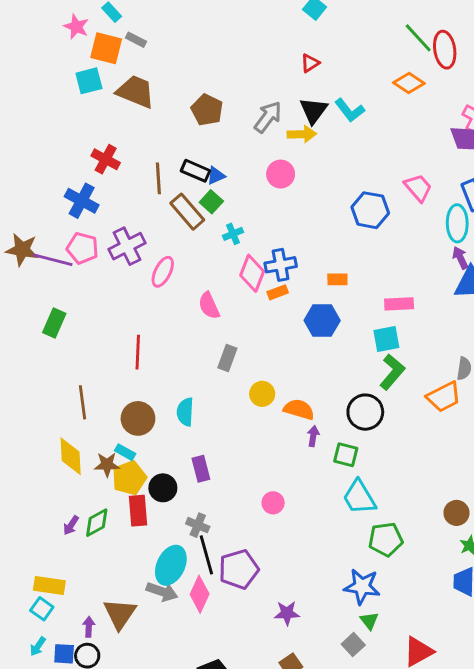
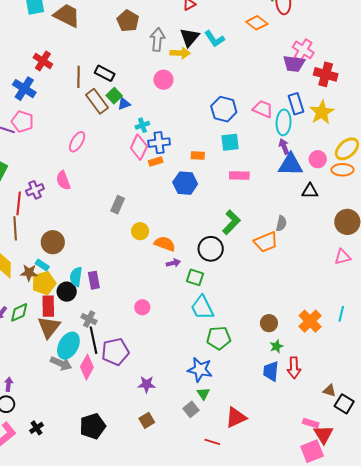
brown pentagon: (207, 110) -> (128, 21), moved
gray arrow: (268, 117) -> (157, 40), turned -35
blue triangle: (216, 176) -> (124, 104), moved
pink trapezoid: (418, 188) -> (263, 109), moved, turned -30
cyan cross: (233, 234) -> (142, 125), moved
purple cross: (127, 246) -> (35, 190), moved, size x0.7
pink semicircle: (209, 306) -> (63, 180), moved
cyan square: (386, 339) -> (230, 142), moved
red line: (138, 352) -> (19, 203), moved
cyan semicircle: (185, 412) -> (76, 277), moved
purple arrow: (313, 436) -> (173, 263), turned 64
brown triangle: (120, 614) -> (49, 327), moved

